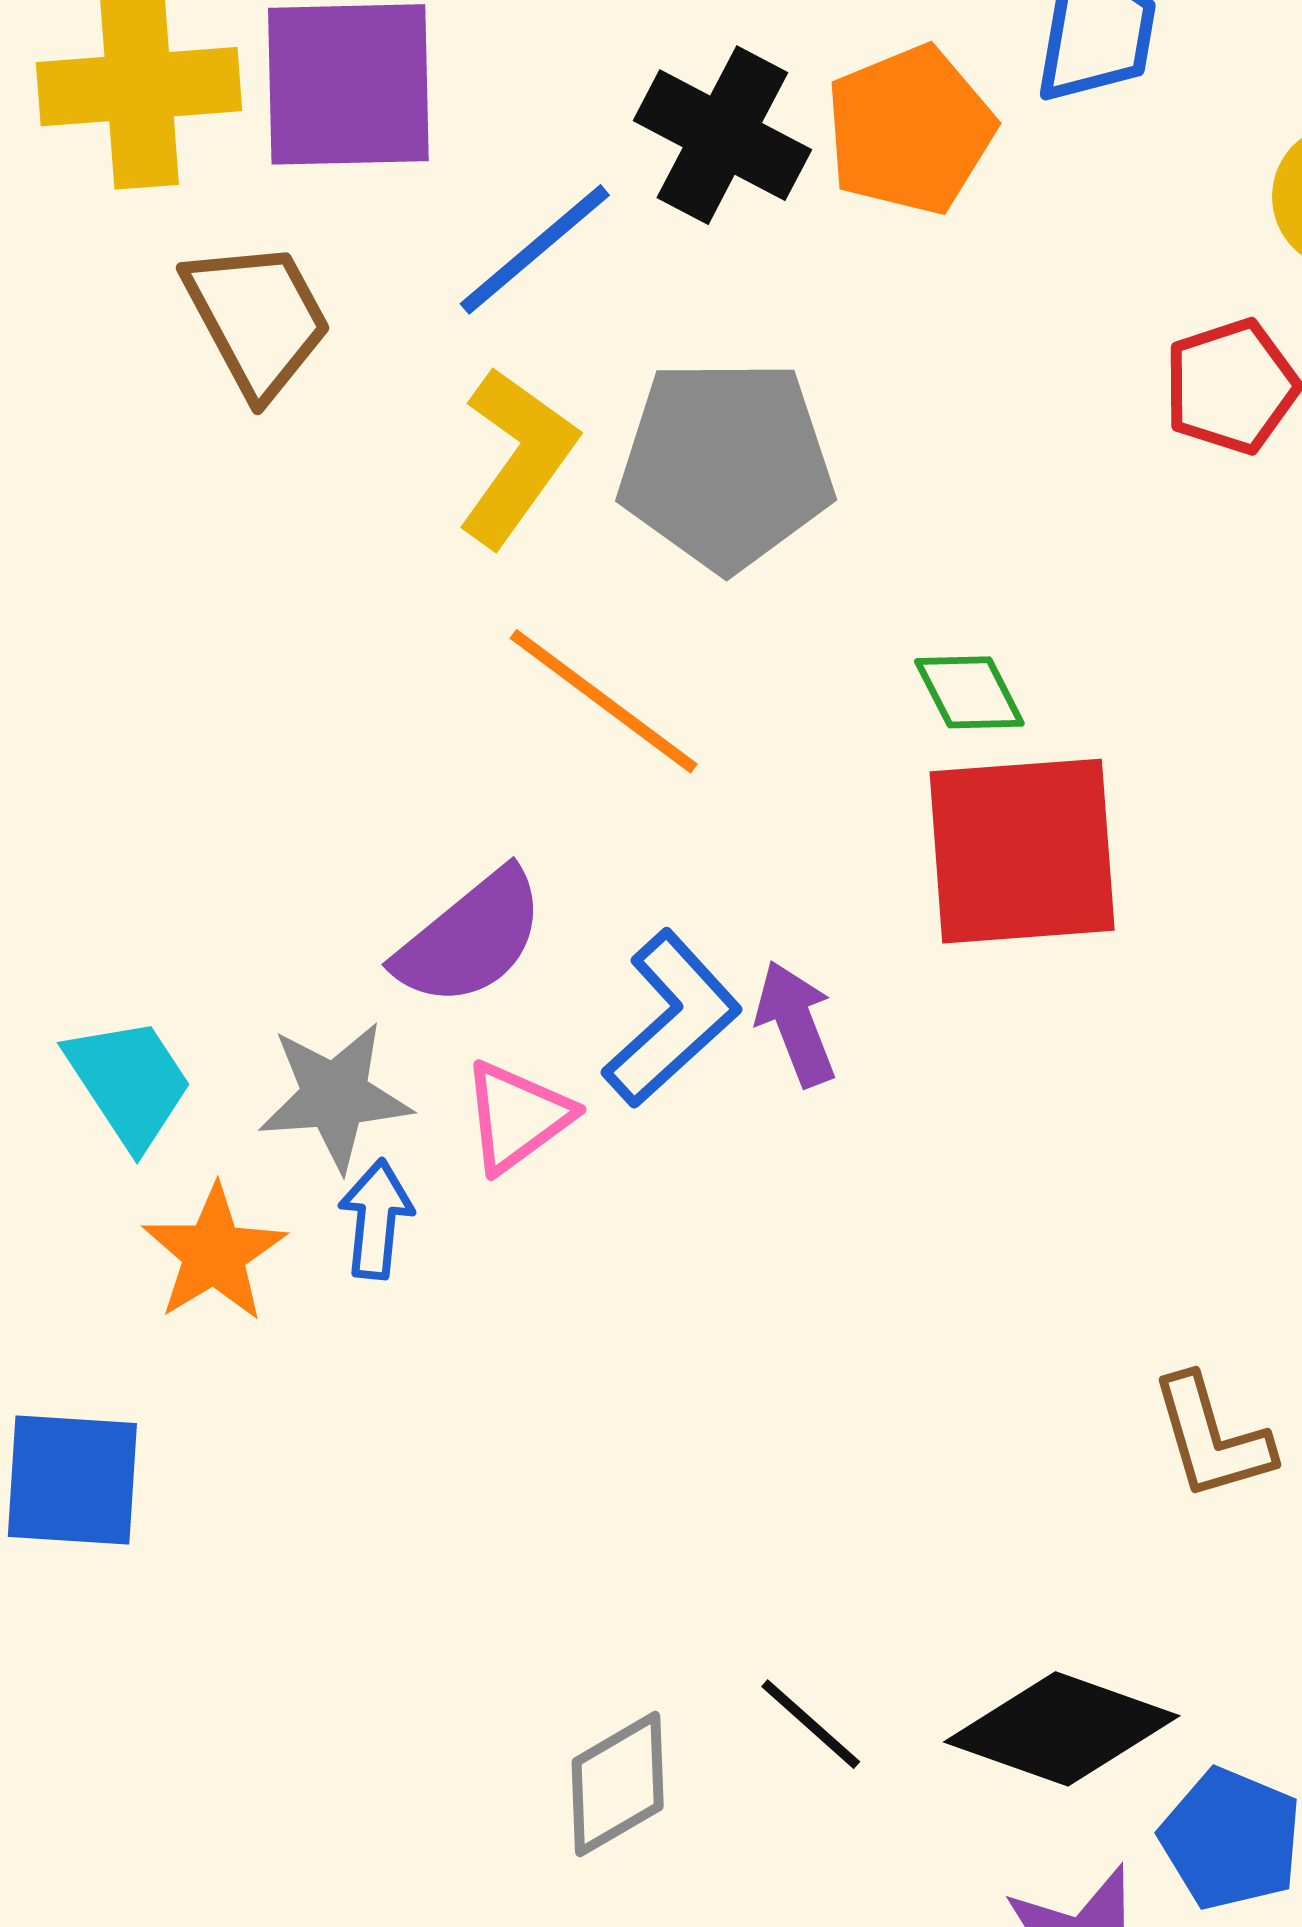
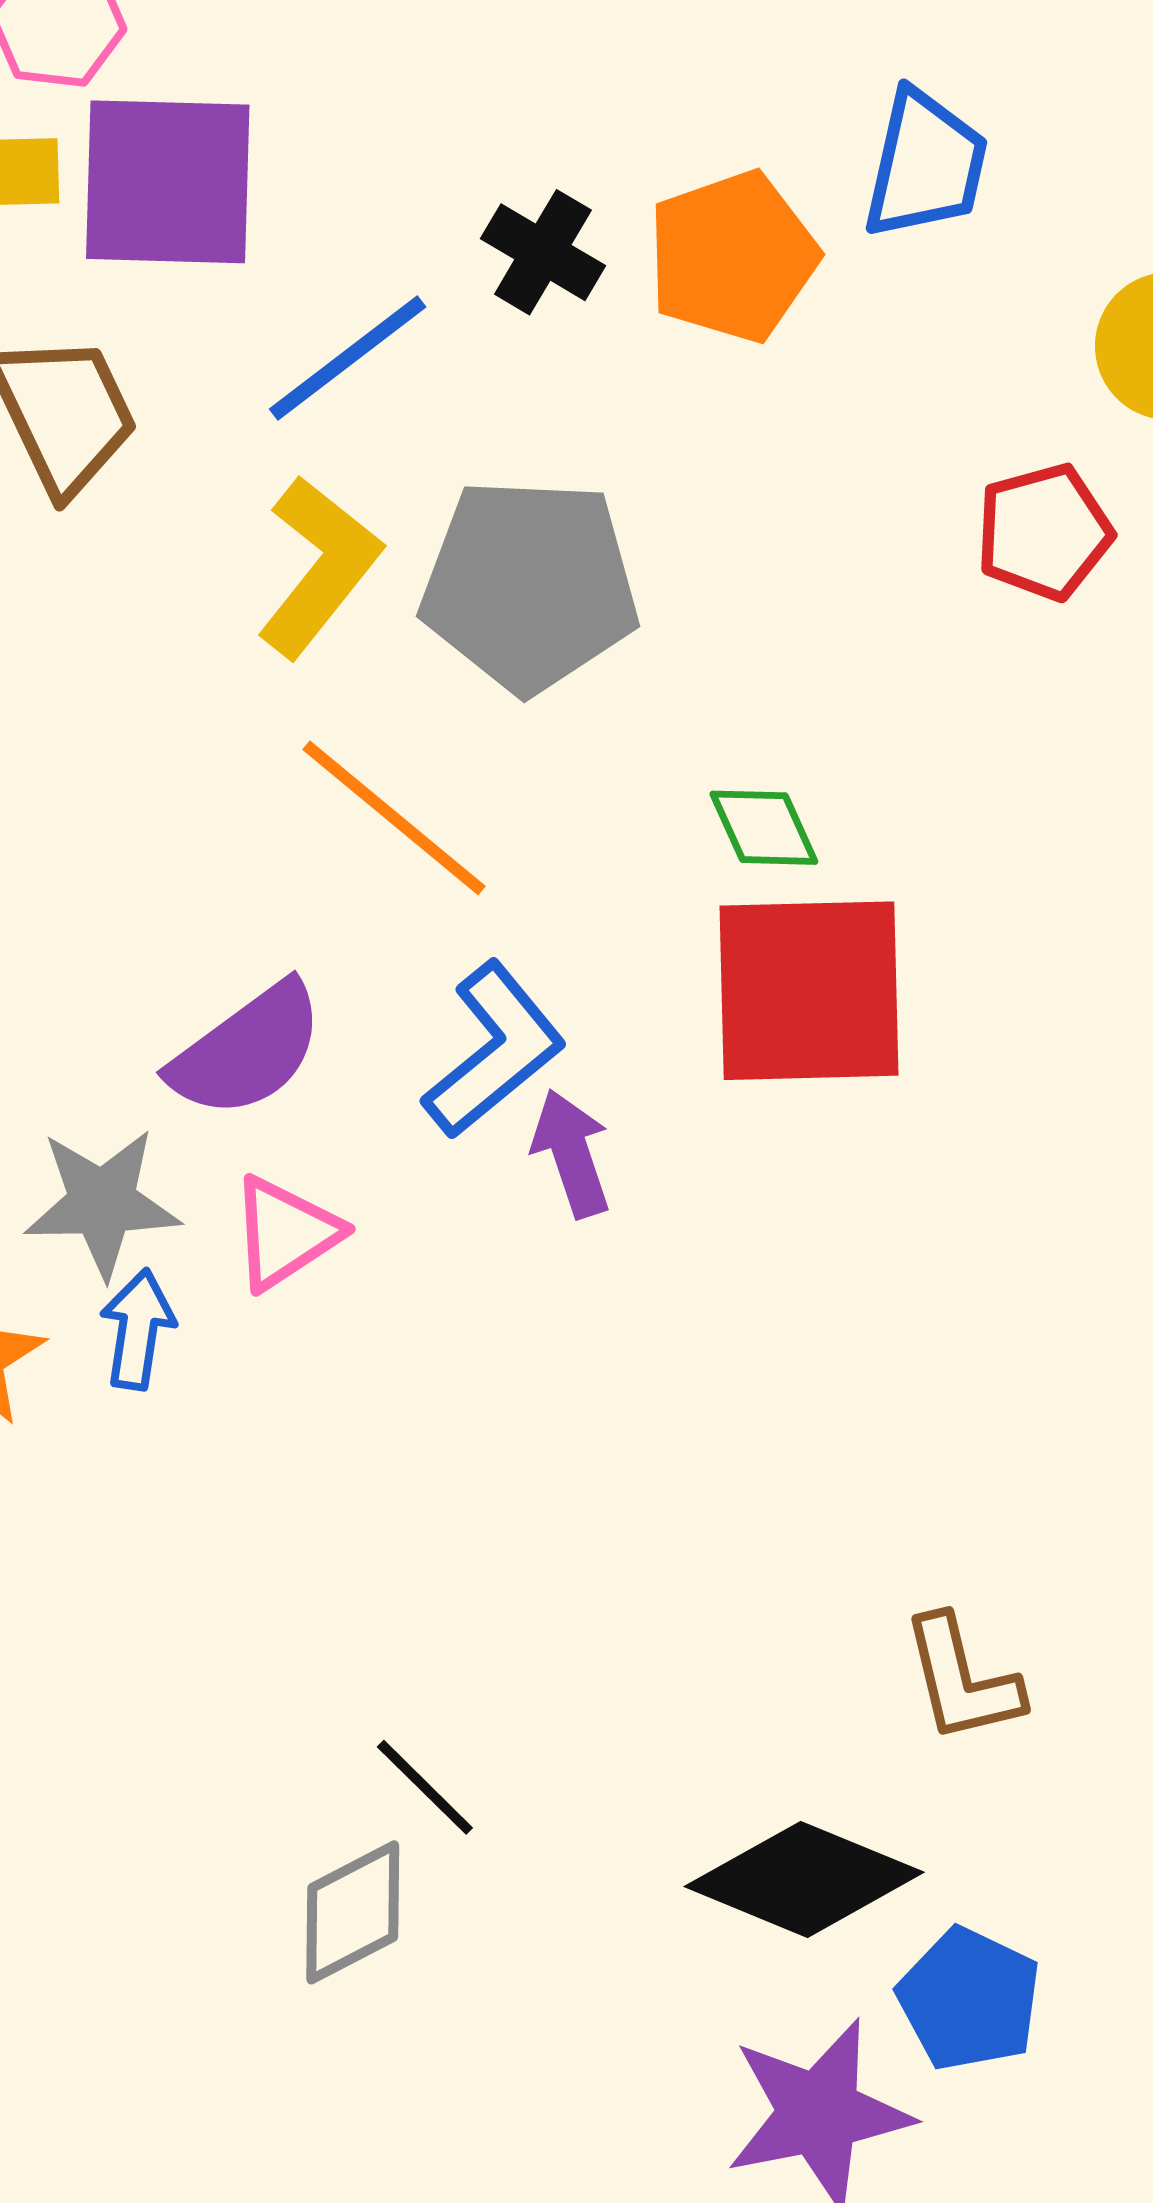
black cross: (722, 135) -> (543, 252), size x0.7
blue L-shape: (672, 1019) -> (494, 1050), moved
brown L-shape: (1212, 1438) -> (962, 1679), moved
black line: (811, 1724) -> (425, 1787), moved

